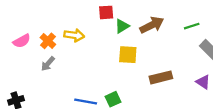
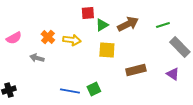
yellow arrow: (74, 35) -> (72, 40), moved
orange cross: (48, 41) -> (48, 37), moved
gray arrow: (48, 64) -> (37, 58), turned 64

